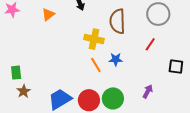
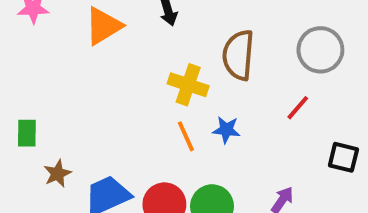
orange triangle: (48, 14) -> (103, 26), size x1.5
brown star: (24, 91) -> (57, 174), moved

